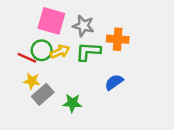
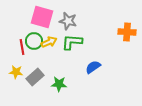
orange cross: (118, 39) -> (127, 32), moved
red line: (27, 58) -> (22, 47), turned 56
yellow star: (32, 81) -> (16, 72), moved

